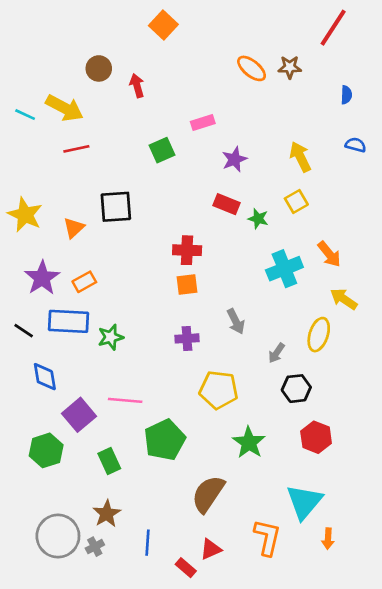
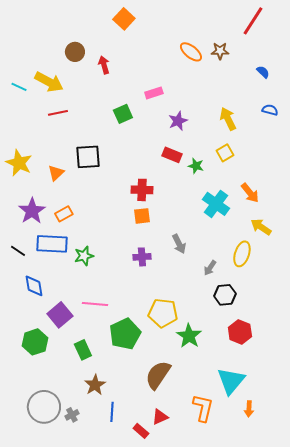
blue semicircle: (346, 95) -> (263, 72), turned -48
cyan cross: (284, 269) -> (216, 204), turned -32
yellow pentagon: (219, 390) -> (163, 313), moved
brown star: (107, 514) -> (95, 385), moved

